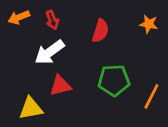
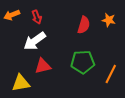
red semicircle: (100, 31) -> (84, 25), moved

